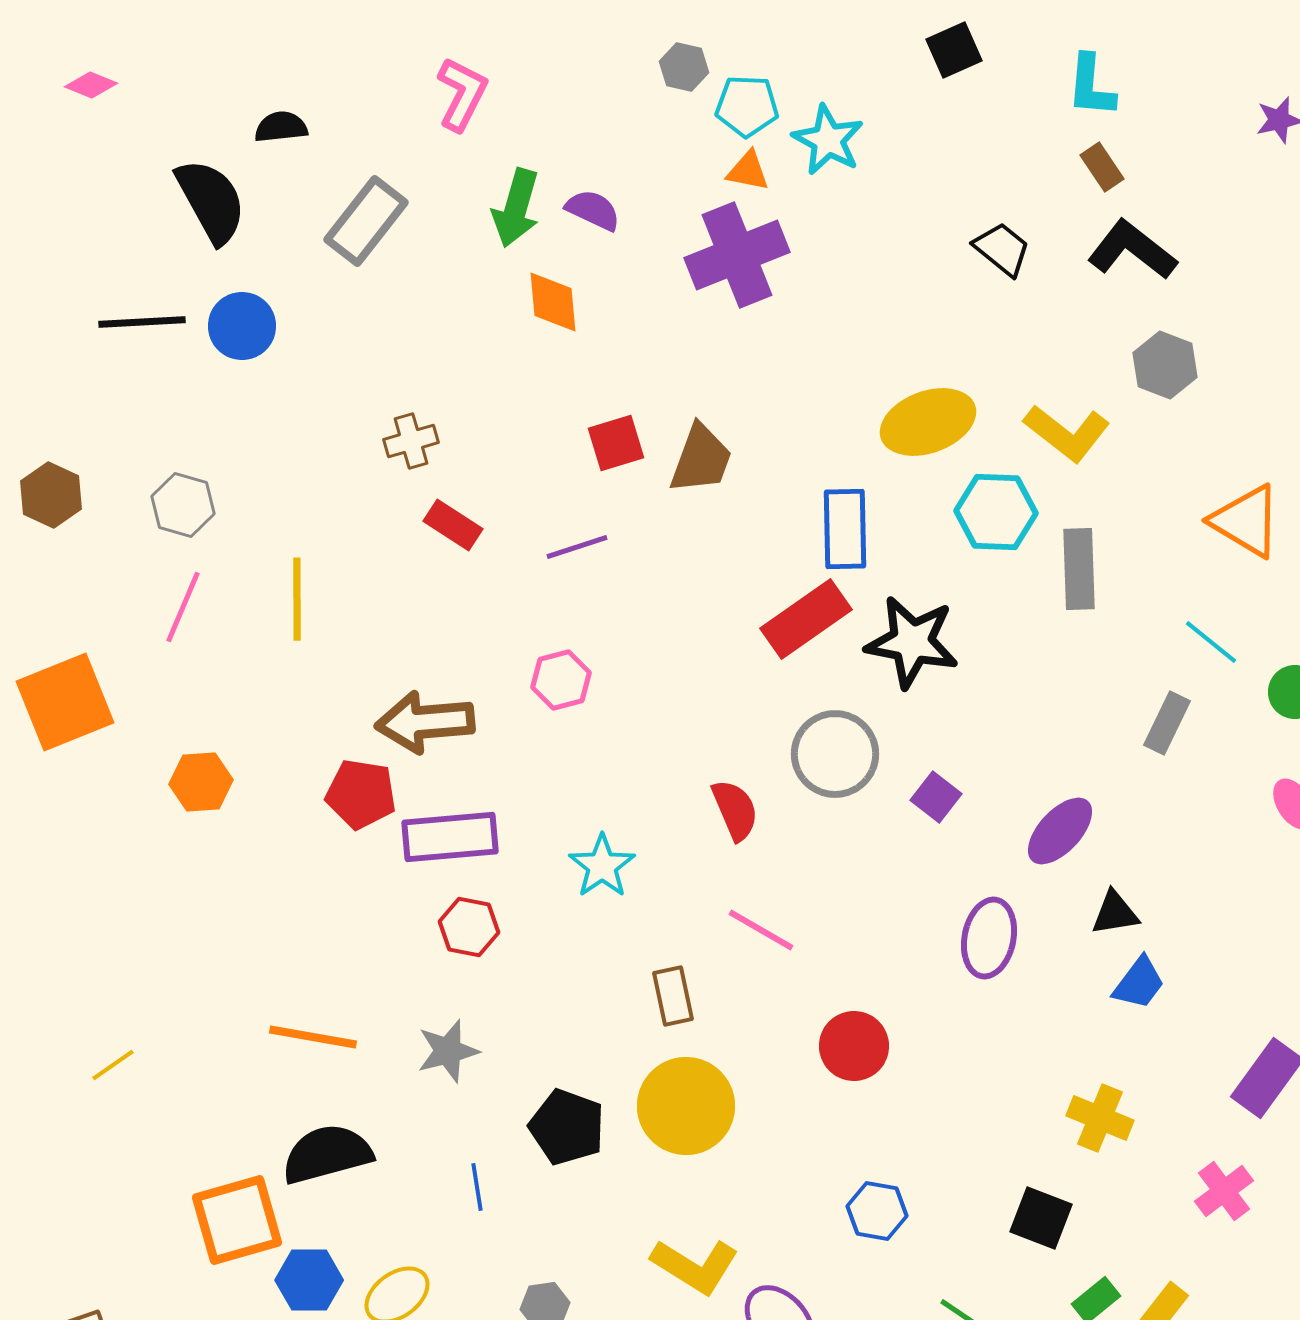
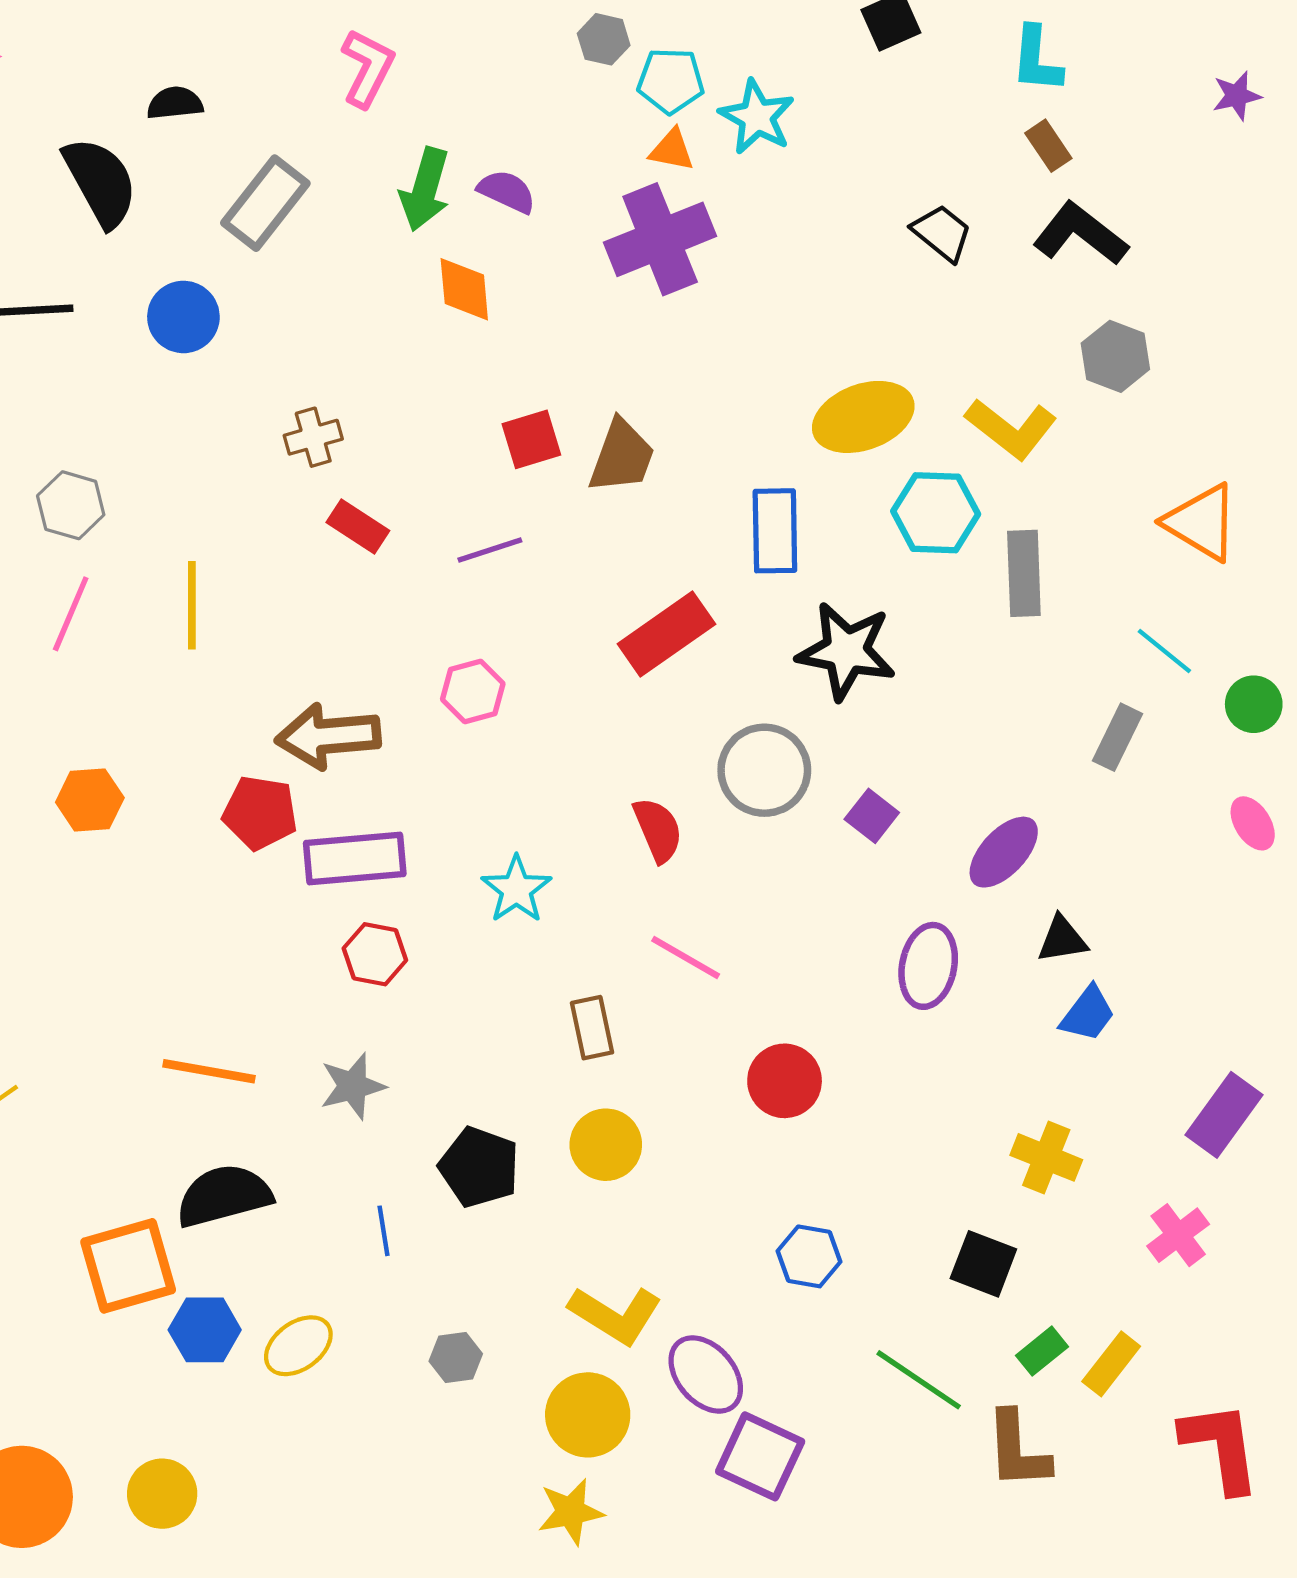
blue circle: (242, 326) -> (183, 317), moved
red rectangle: (806, 619) -> (666, 634), moved
yellow circle: (686, 1106) -> (606, 1145), size x0.7

